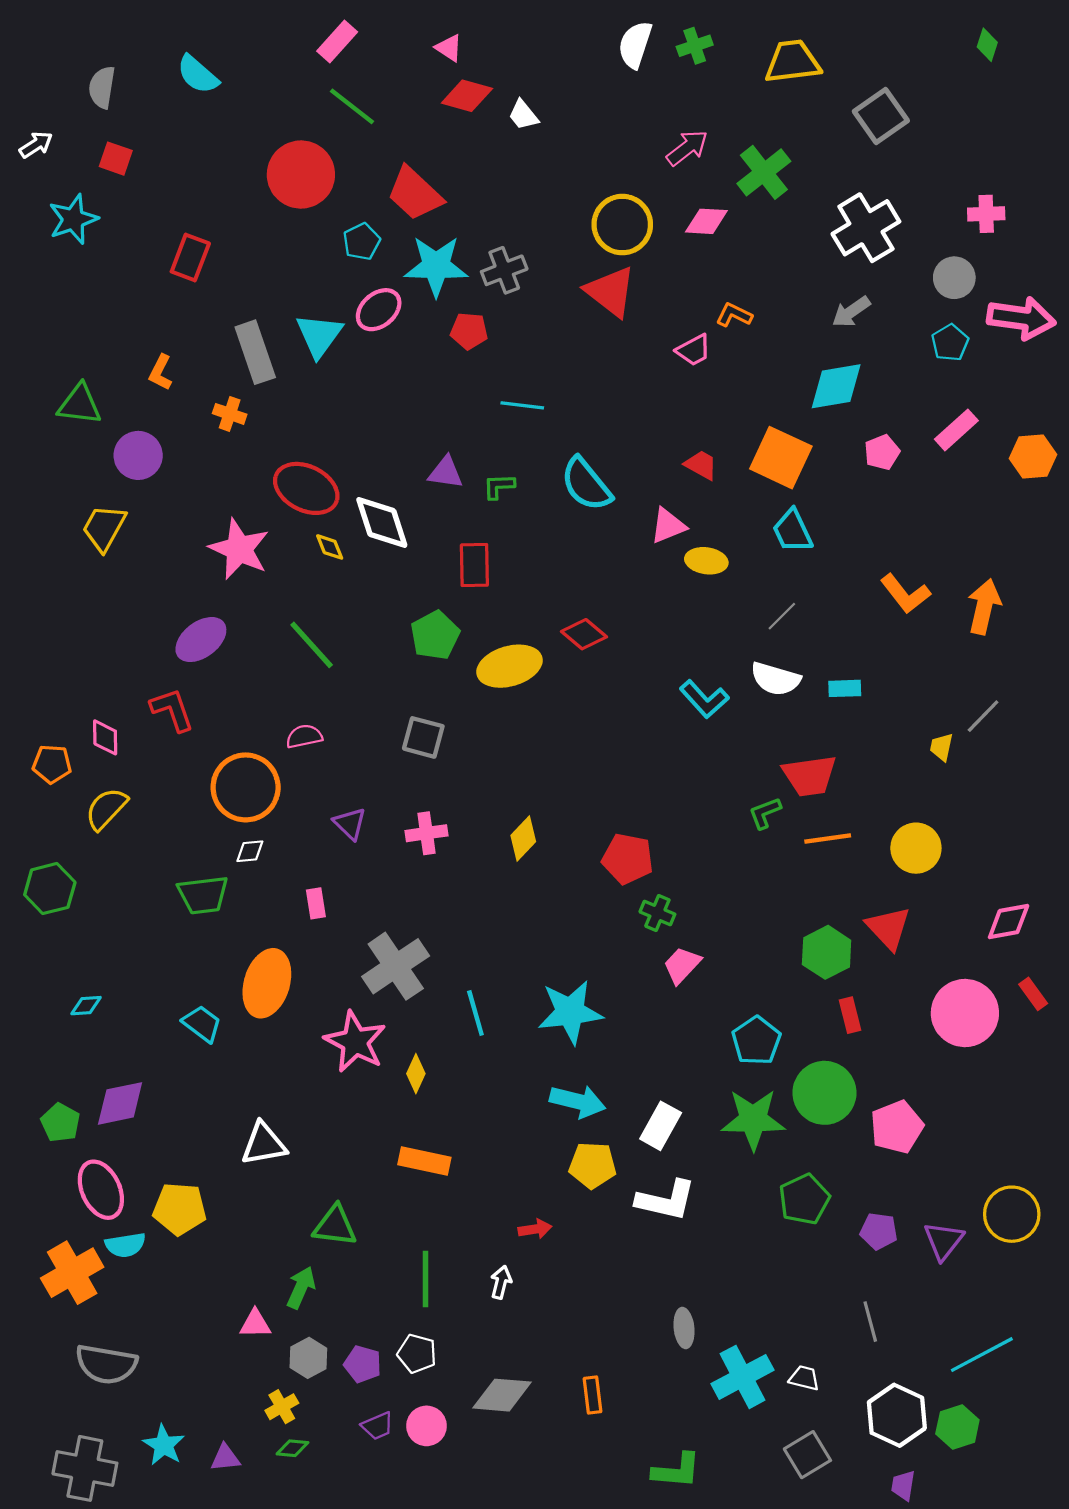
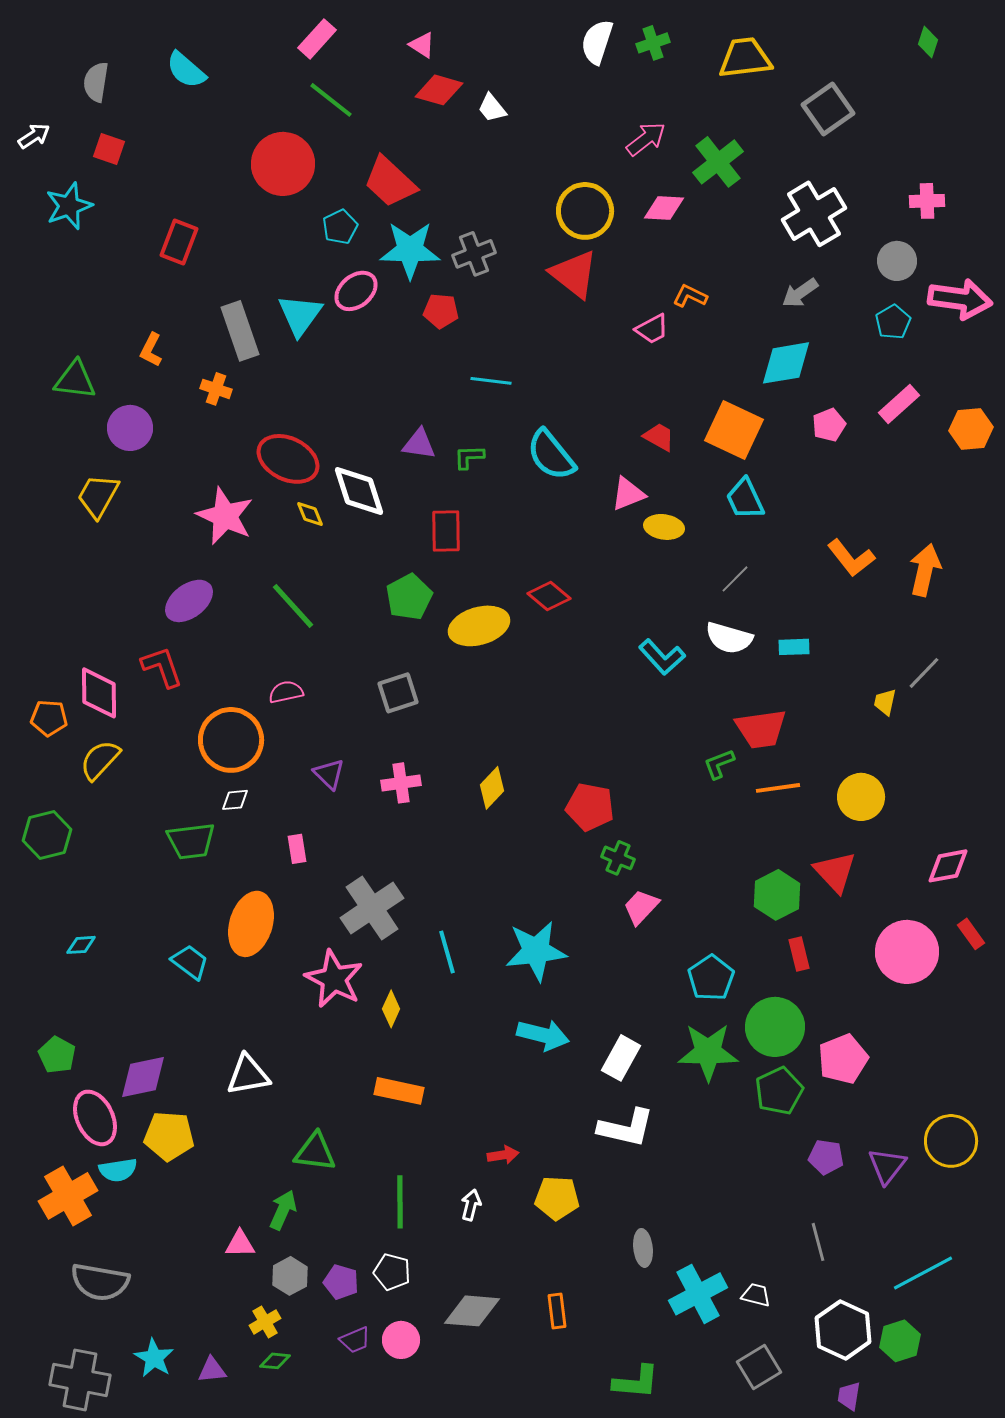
pink diamond: (105, 737) -> (99, 693), size x1.5
gray square: (423, 737) -> (398, 693), turned -33
purple diamond: (120, 1103) -> (143, 1077), moved
yellow pentagon: (592, 1165) -> (557, 1198), moved
green pentagon: (804, 1199) -> (779, 1091), moved

